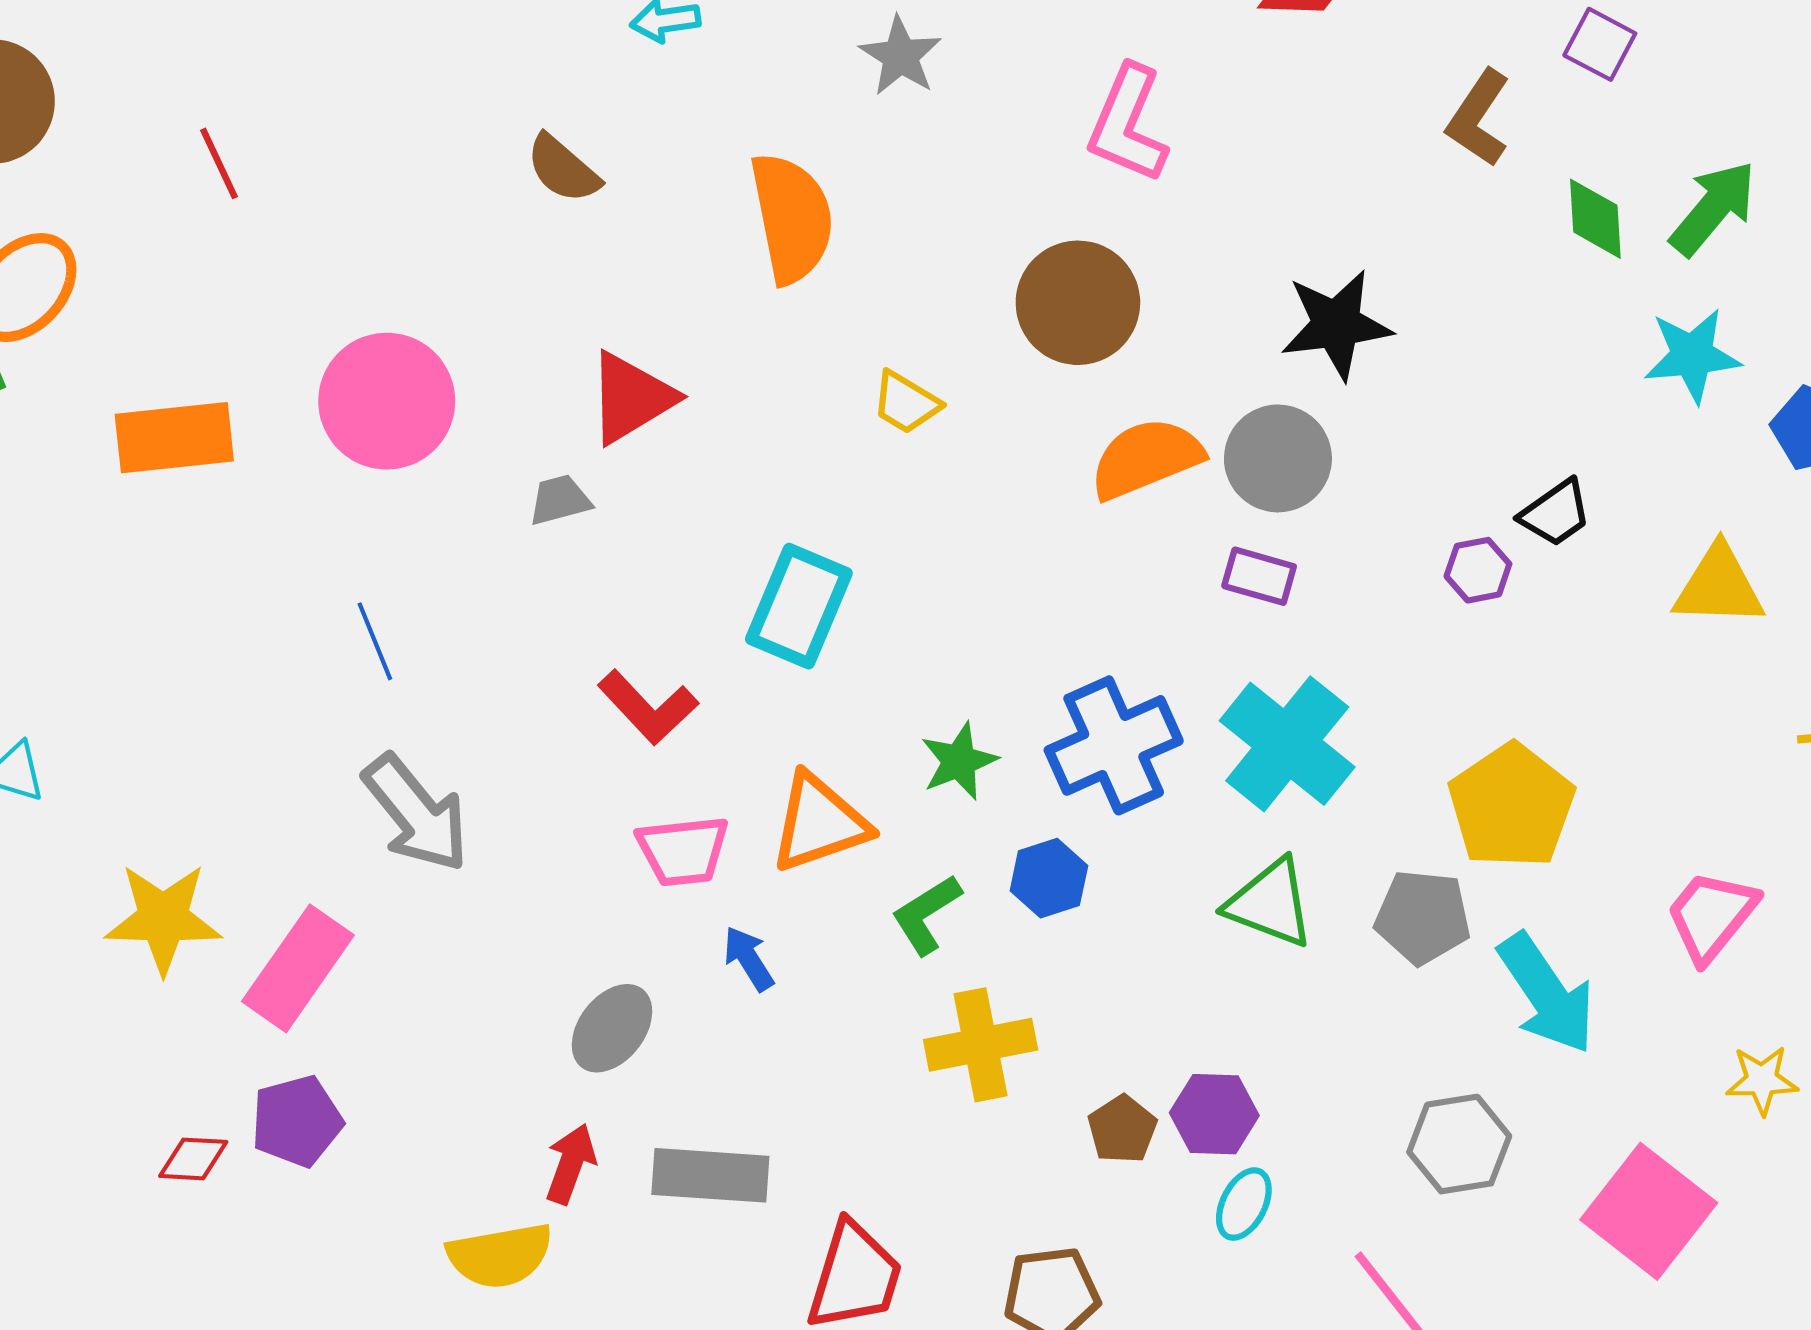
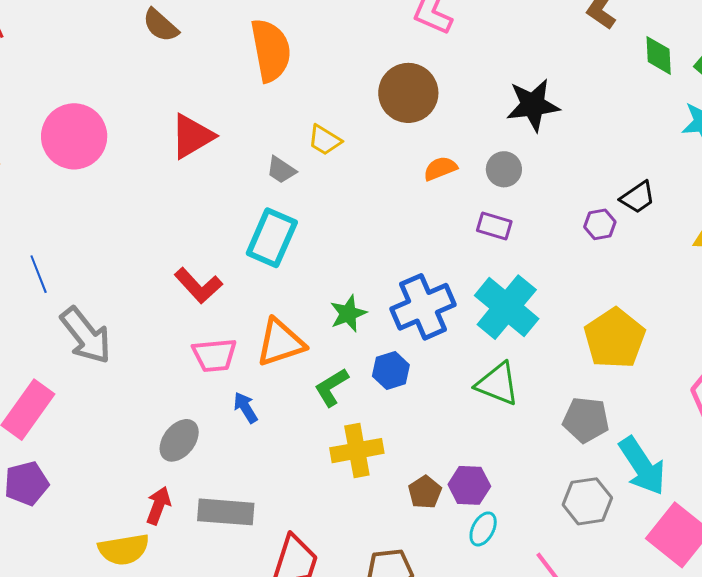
orange semicircle: (1146, 458) -> (440, 168), size x0.6
gray circle: (1278, 458) -> (504, 169), size x0.7
gray trapezoid: (560, 500) -> (281, 170), moved, turned -132
blue line: (375, 641) -> (39, 274), moved
gray pentagon: (1423, 917) -> (586, 420), moved
cyan arrow: (1547, 994) -> (642, 466), moved

